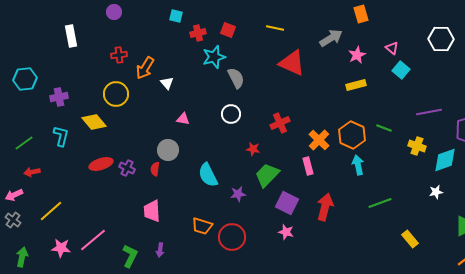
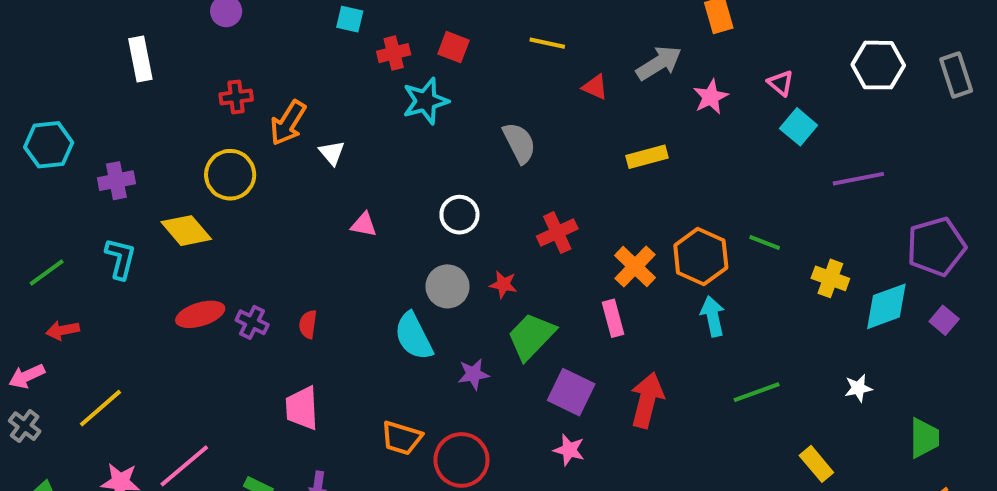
red triangle: (292, 63) -> (595, 87), moved, size x0.5
gray semicircle: (236, 78) -> (519, 143), moved
yellow rectangle: (356, 85) -> (647, 157), moved
purple line: (429, 112) -> (858, 179), moved
gray circle: (168, 150) -> (448, 286), moved
white star: (436, 192) -> (858, 388), moved

